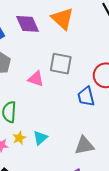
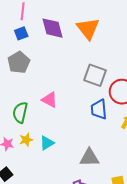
gray square: (61, 64) -> (95, 75), moved
pink triangle: (36, 79) -> (50, 100), moved

